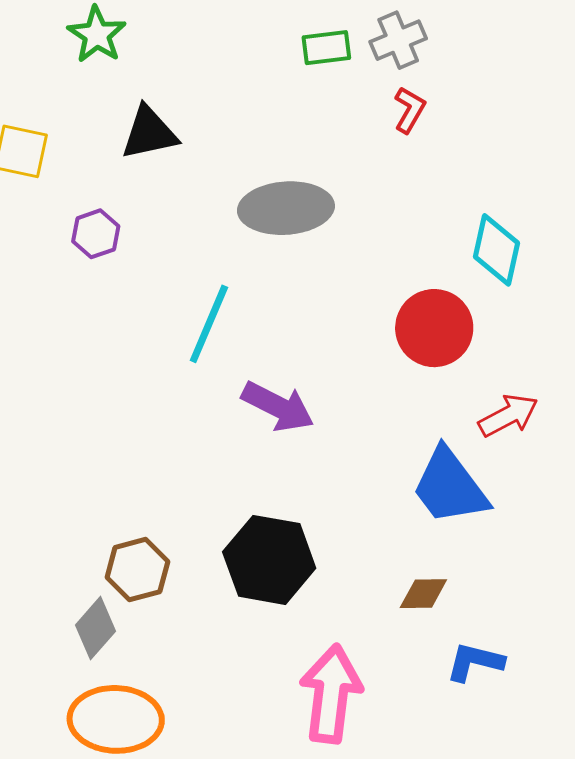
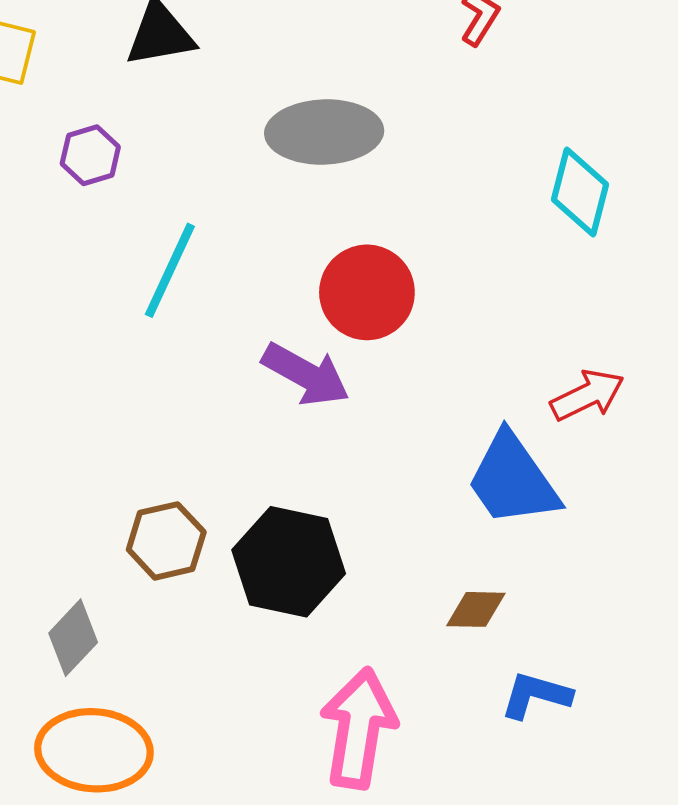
cyan line: (209, 324) -> (170, 270), moved
red circle: (434, 328) -> (367, 292), moved
brown hexagon: (137, 570) -> (166, 541), moved

